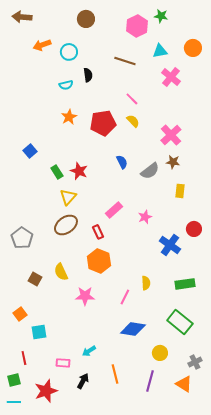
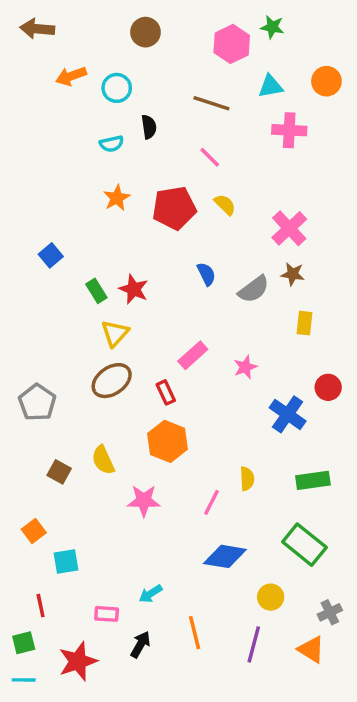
pink cross: (171, 77) -> (289, 130), turned -36
pink line: (132, 99) -> (210, 157), moved

